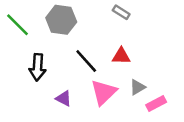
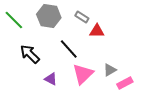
gray rectangle: (121, 12) -> (82, 17), moved
red triangle: (121, 56) -> (97, 31), moved
black arrow: (37, 67) -> (30, 54), turned 130

